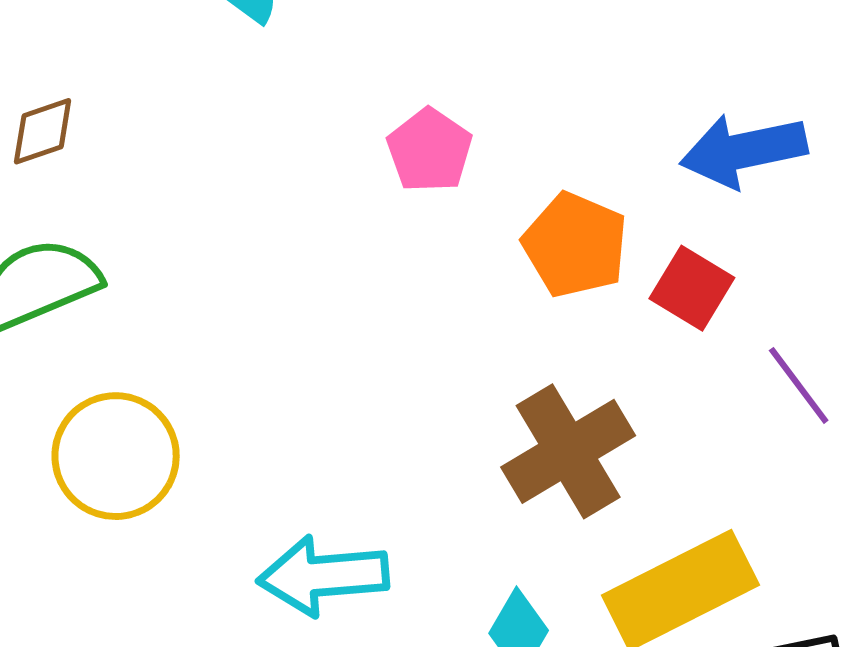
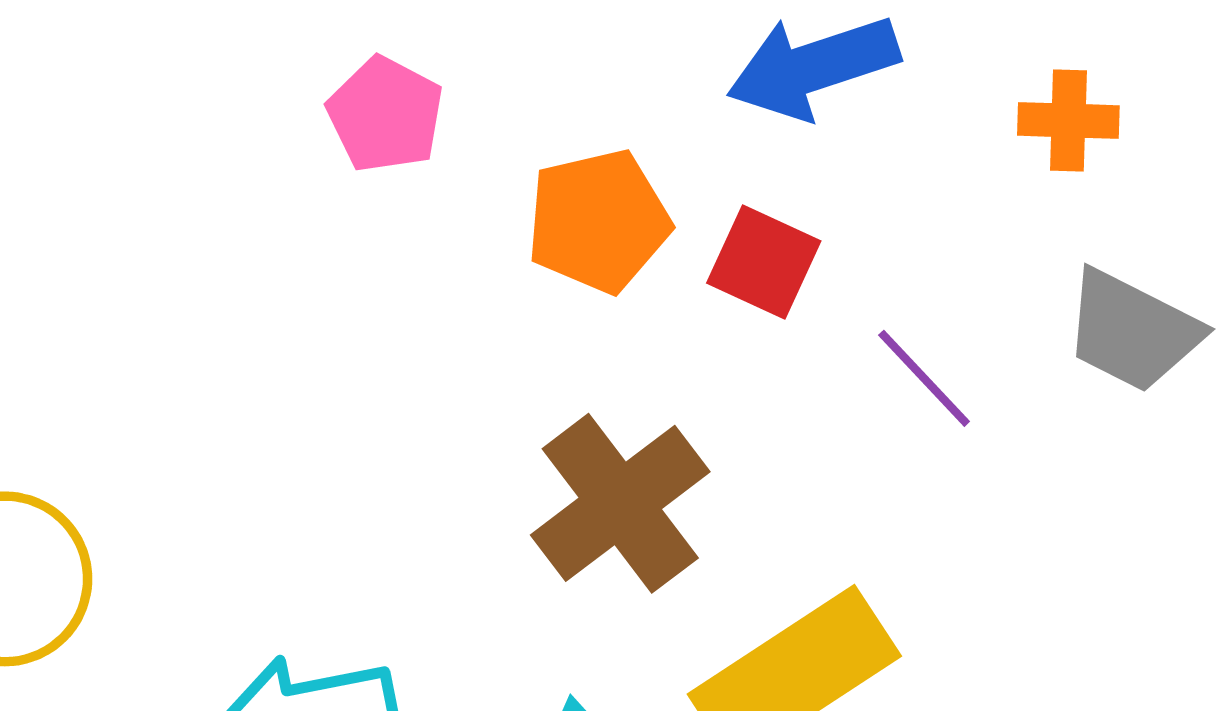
orange pentagon: (575, 245) -> (598, 221), turned -30

